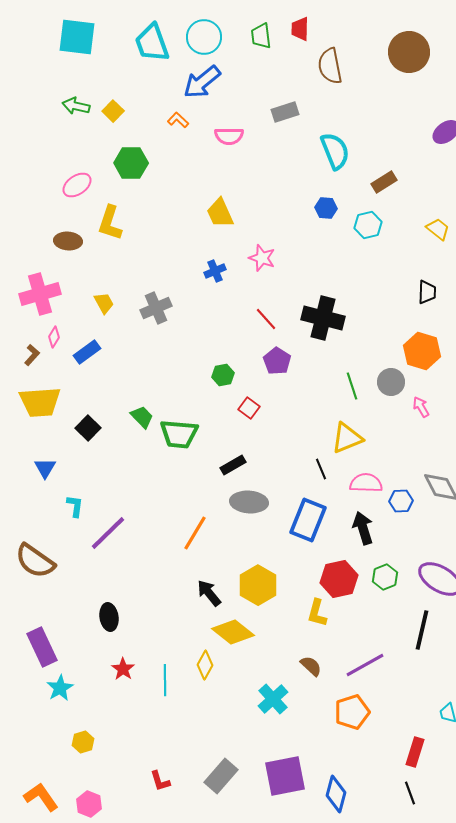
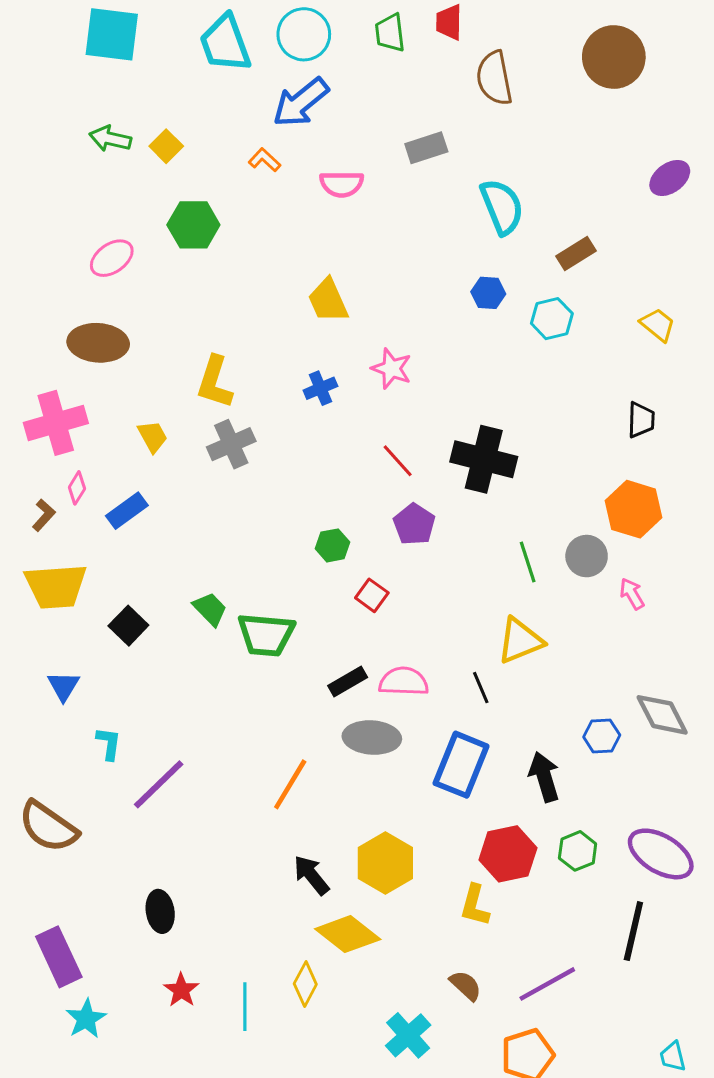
yellow L-shape: (110, 223) -> (215, 382), moved
brown ellipse: (68, 241) -> (98, 343), size x1.4
pink semicircle: (366, 483) -> (404, 682), moved

